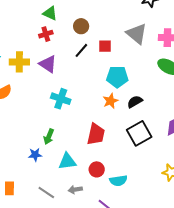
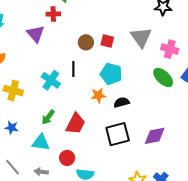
brown circle: (81, 26) -> (86, 42), moved
black line: (81, 50) -> (73, 69), moved, turned -56
yellow cross: (19, 62) -> (13, 91), moved
purple triangle: (48, 64) -> (36, 34), moved
green arrow: (49, 137) -> (48, 117), moved

